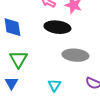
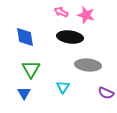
cyan triangle: (54, 85) -> (63, 87), moved

